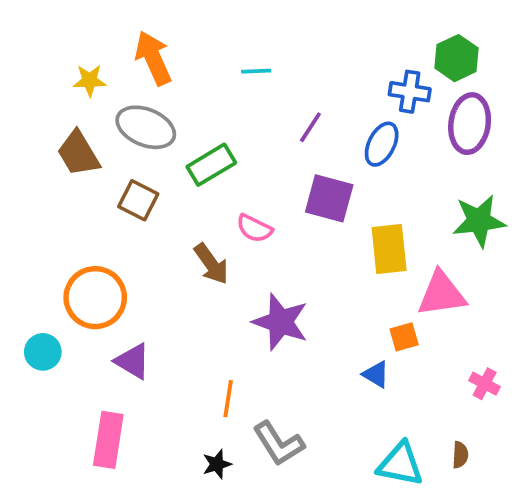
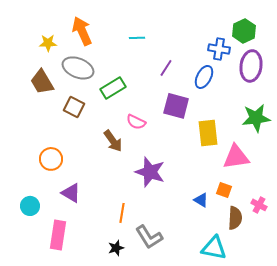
orange circle: (95, 298) -> (51, 159), size x0.7
orange square: (404, 337) -> (224, 190), moved, turned 35
cyan circle: (43, 352) -> (30, 206), moved
brown semicircle: (460, 455) -> (235, 218), moved, size x1.6

